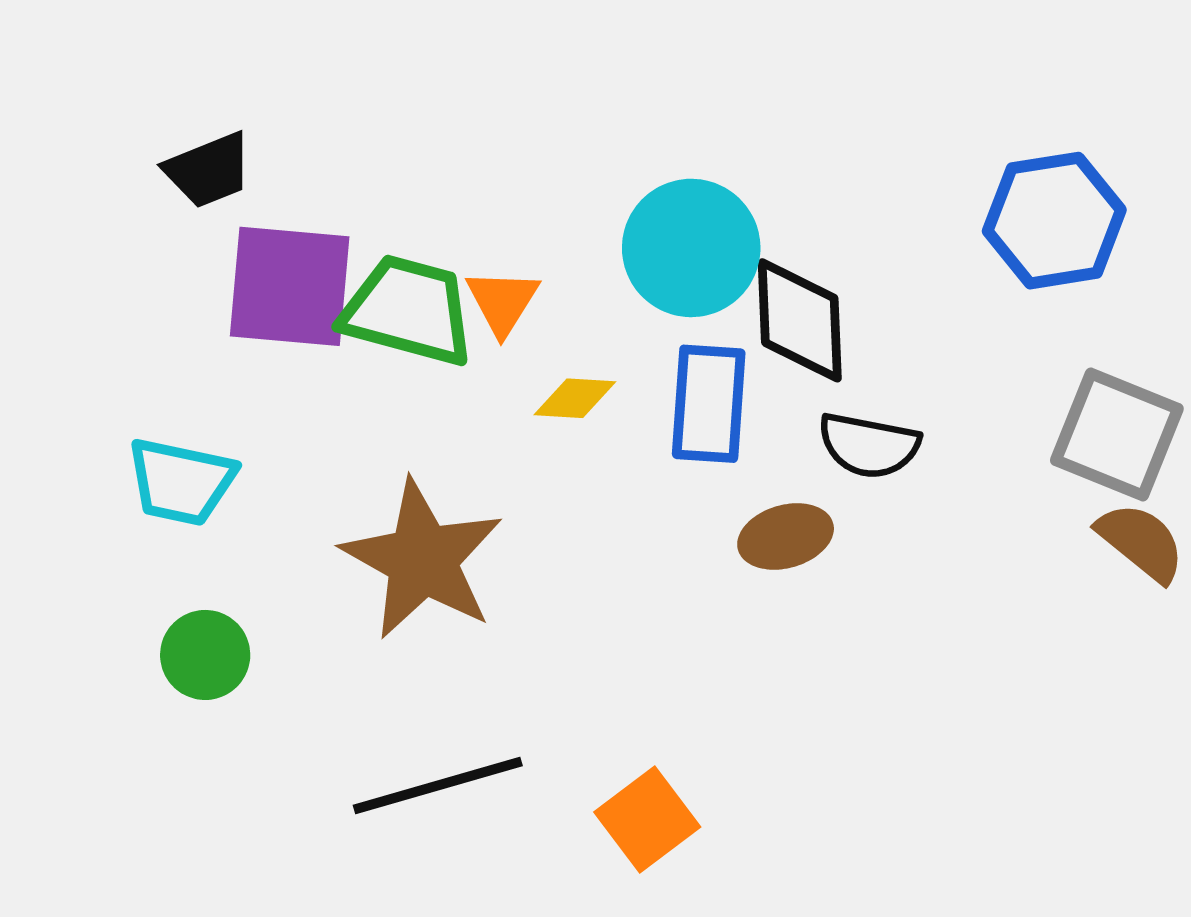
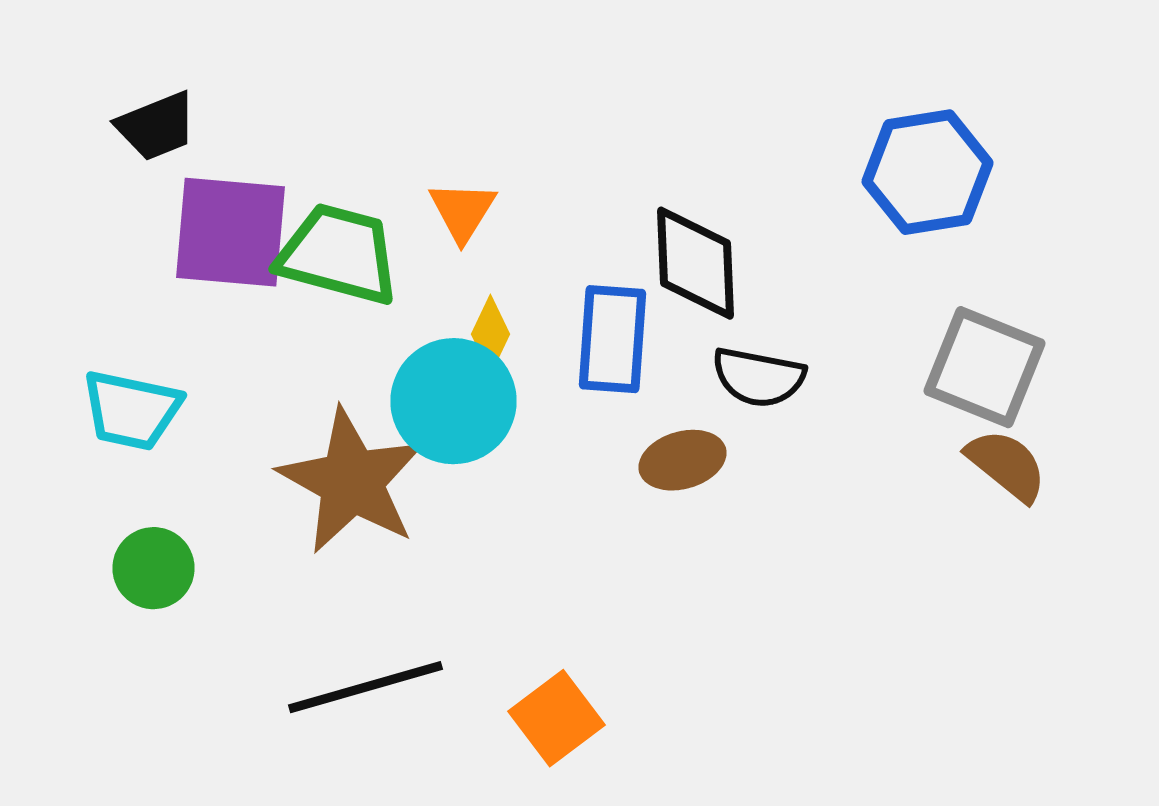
cyan circle: (691, 248) -> (454, 401), moved
orange triangle: (502, 302) -> (462, 211), moved
yellow diamond: (575, 398) -> (490, 334), turned -68

